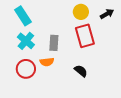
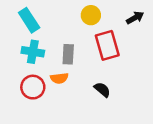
yellow circle: (81, 12) -> (91, 15), moved
cyan cross: (26, 41) -> (33, 52), turned -30

